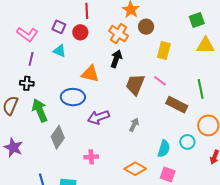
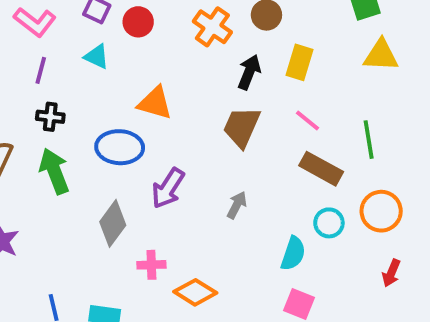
black arrow: (116, 59) -> (249, 72), moved
pink line: (160, 81) -> (308, 120), moved
black cross: (27, 83) -> (50, 117), moved
purple arrow: (98, 117) -> (168, 188), turned -40
gray diamond: (58, 137) -> (113, 223), moved
cyan circle: (187, 142) -> (329, 223), moved
orange diamond: (135, 169) -> (195, 292), moved

